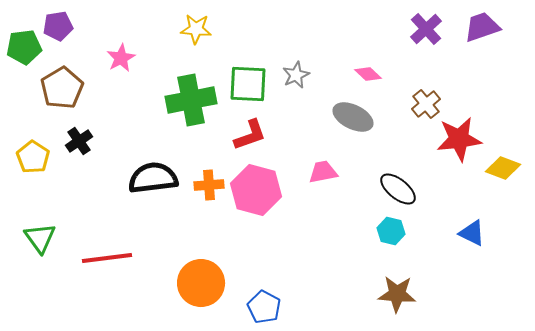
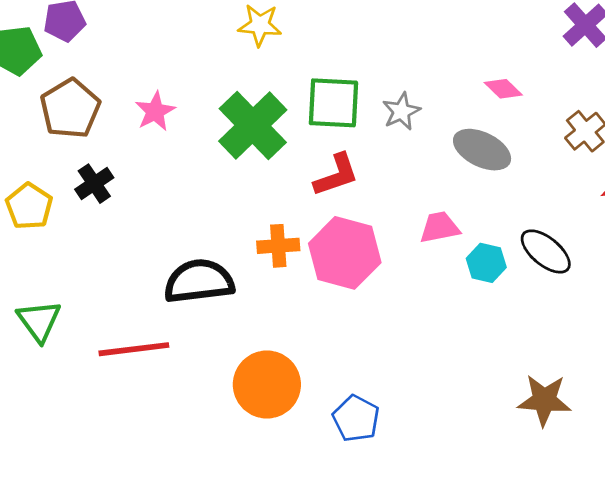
pink star: (121, 58) -> (155, 111), moved
gray star: (296, 75) -> (401, 111), moved
green cross: (191, 100) -> (253, 126), turned -33
black semicircle: (153, 178) -> (199, 281), moved
cyan hexagon: (391, 231) -> (486, 263), moved

